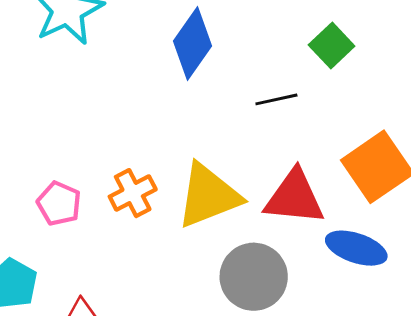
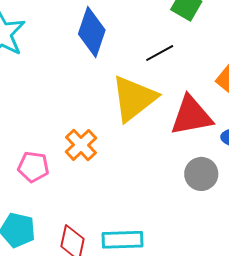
yellow triangle: (208, 196) -> (134, 98), moved
gray circle: (254, 277) -> (201, 174), moved, size x0.7

